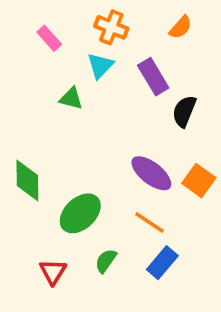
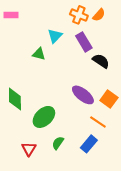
orange cross: (111, 27) -> (79, 15), moved
pink rectangle: (49, 38) -> (11, 15), moved, turned -48
black semicircle: (184, 111) -> (101, 61), turned 102
orange line: (150, 222) -> (98, 122), moved

